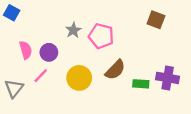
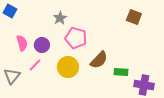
gray star: (73, 30) -> (60, 18), moved
pink pentagon: (101, 36) -> (76, 38), moved
purple cross: (168, 78) -> (144, 85), moved

